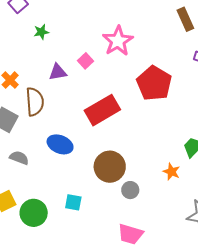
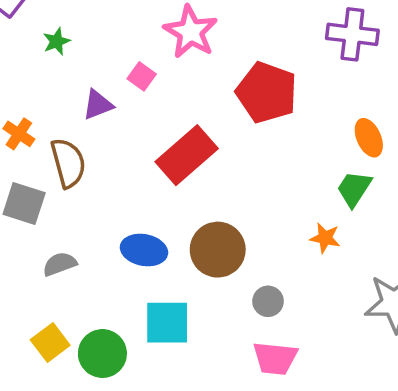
blue ellipse: (60, 144) -> (144, 250), moved
gray semicircle: (19, 158) -> (60, 264), turned -30
gray circle: (130, 190) -> (268, 301), moved
cyan square: (73, 202) -> (167, 323), size x1.6

